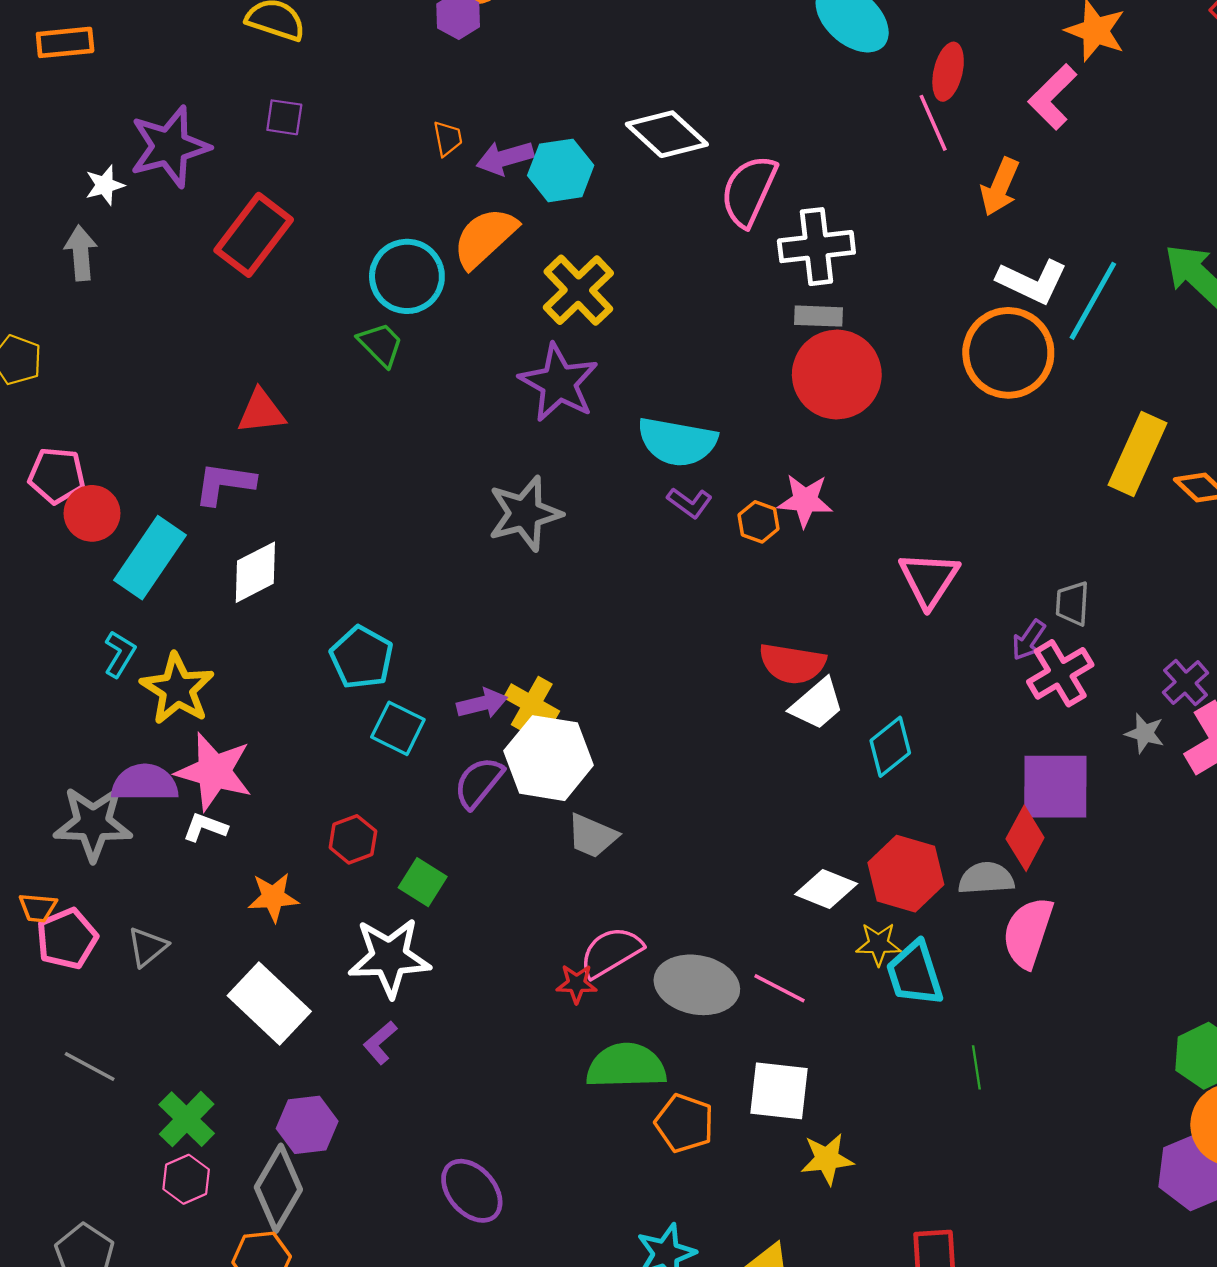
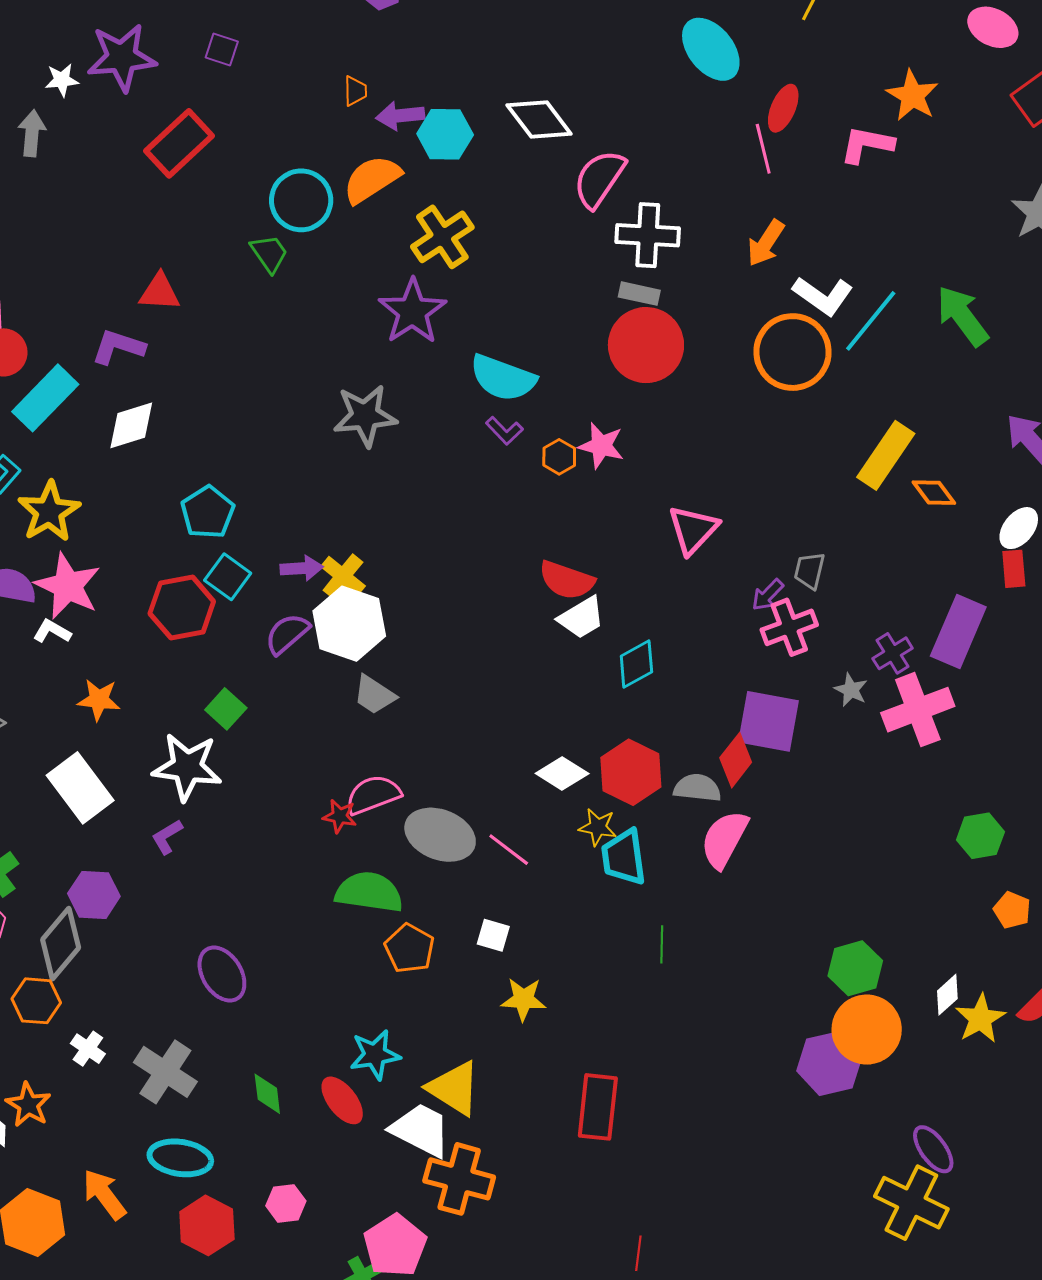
pink L-shape: (1053, 97) -> (867, 144), turned 46
orange arrow: (1000, 187) -> (766, 243), moved
red hexagon: (353, 839) -> (182, 608), moved, size x1.6
white square: (779, 1091) -> (493, 935), size x0.6

